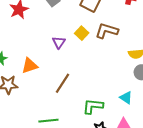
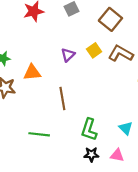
brown line: (62, 83) -> (62, 98), turned -55
green L-shape: (93, 106) -> (89, 130), turned -90

